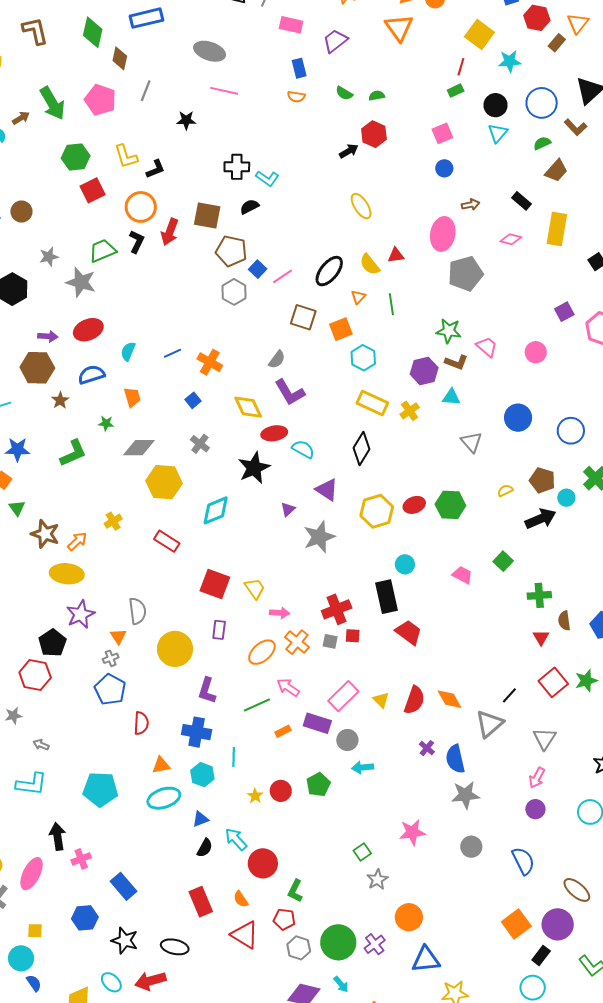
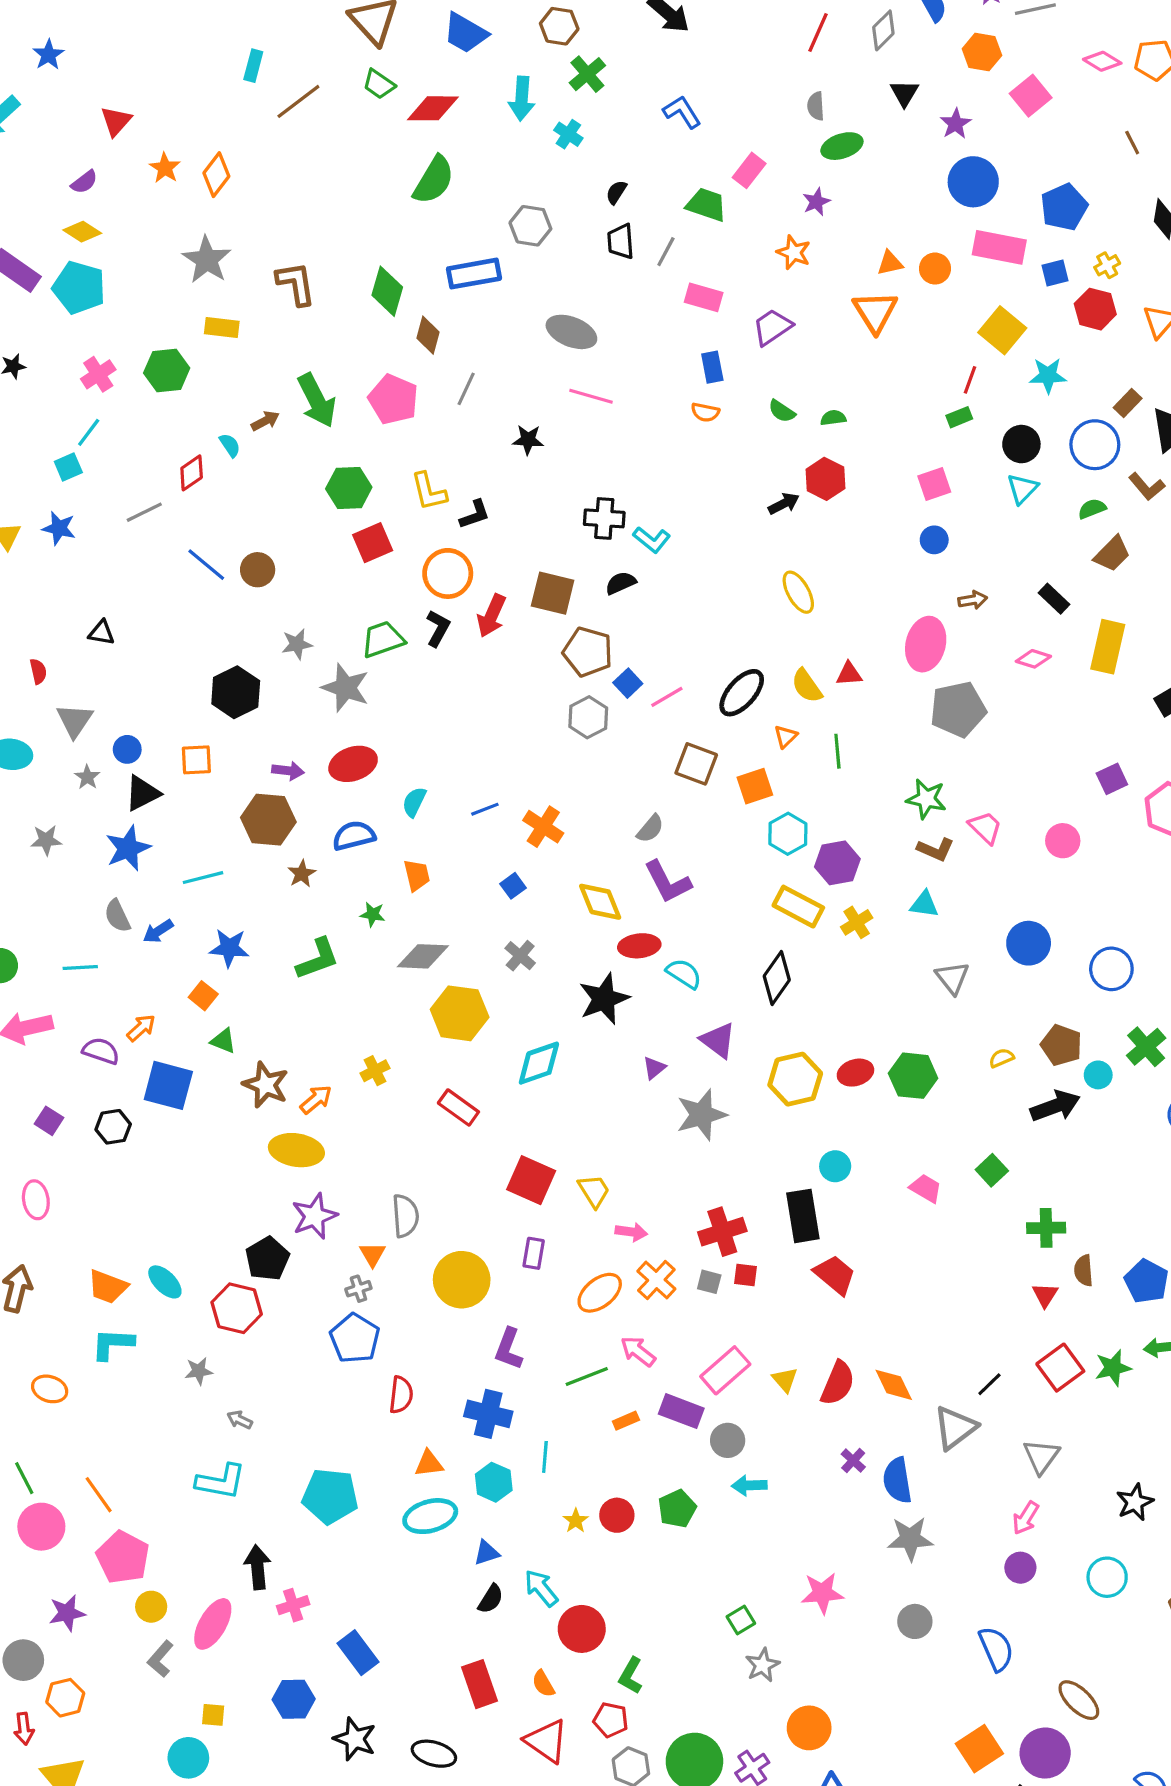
brown rectangle: (557, 43) -> (1128, 403), moved
purple hexagon: (424, 371) -> (837, 863), moved
green triangle: (17, 508) -> (223, 1041), turned -36

